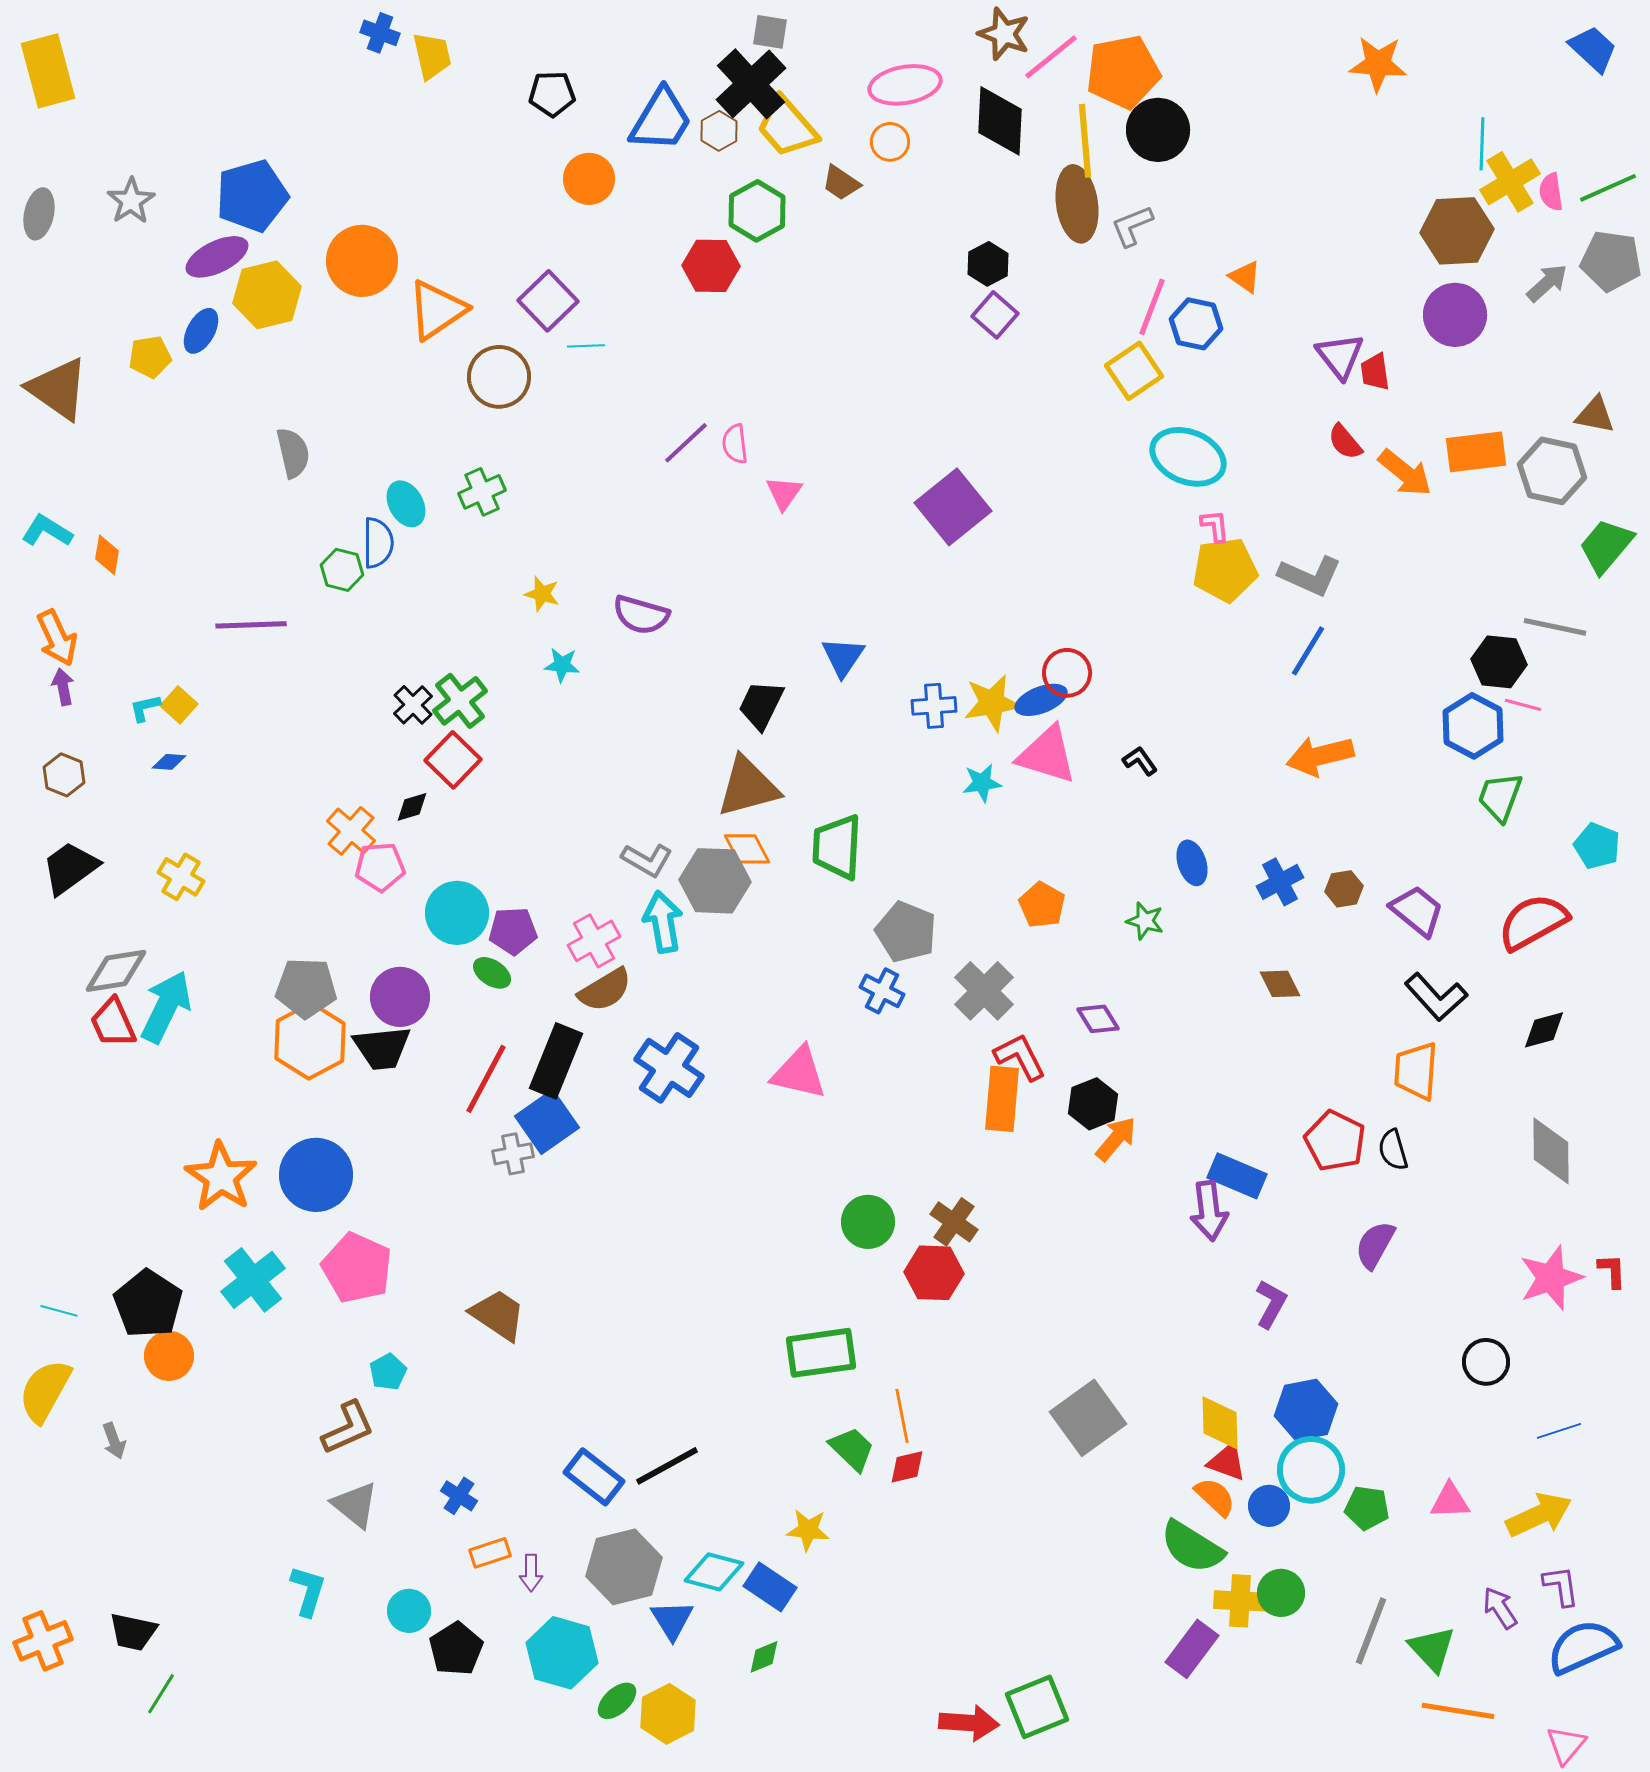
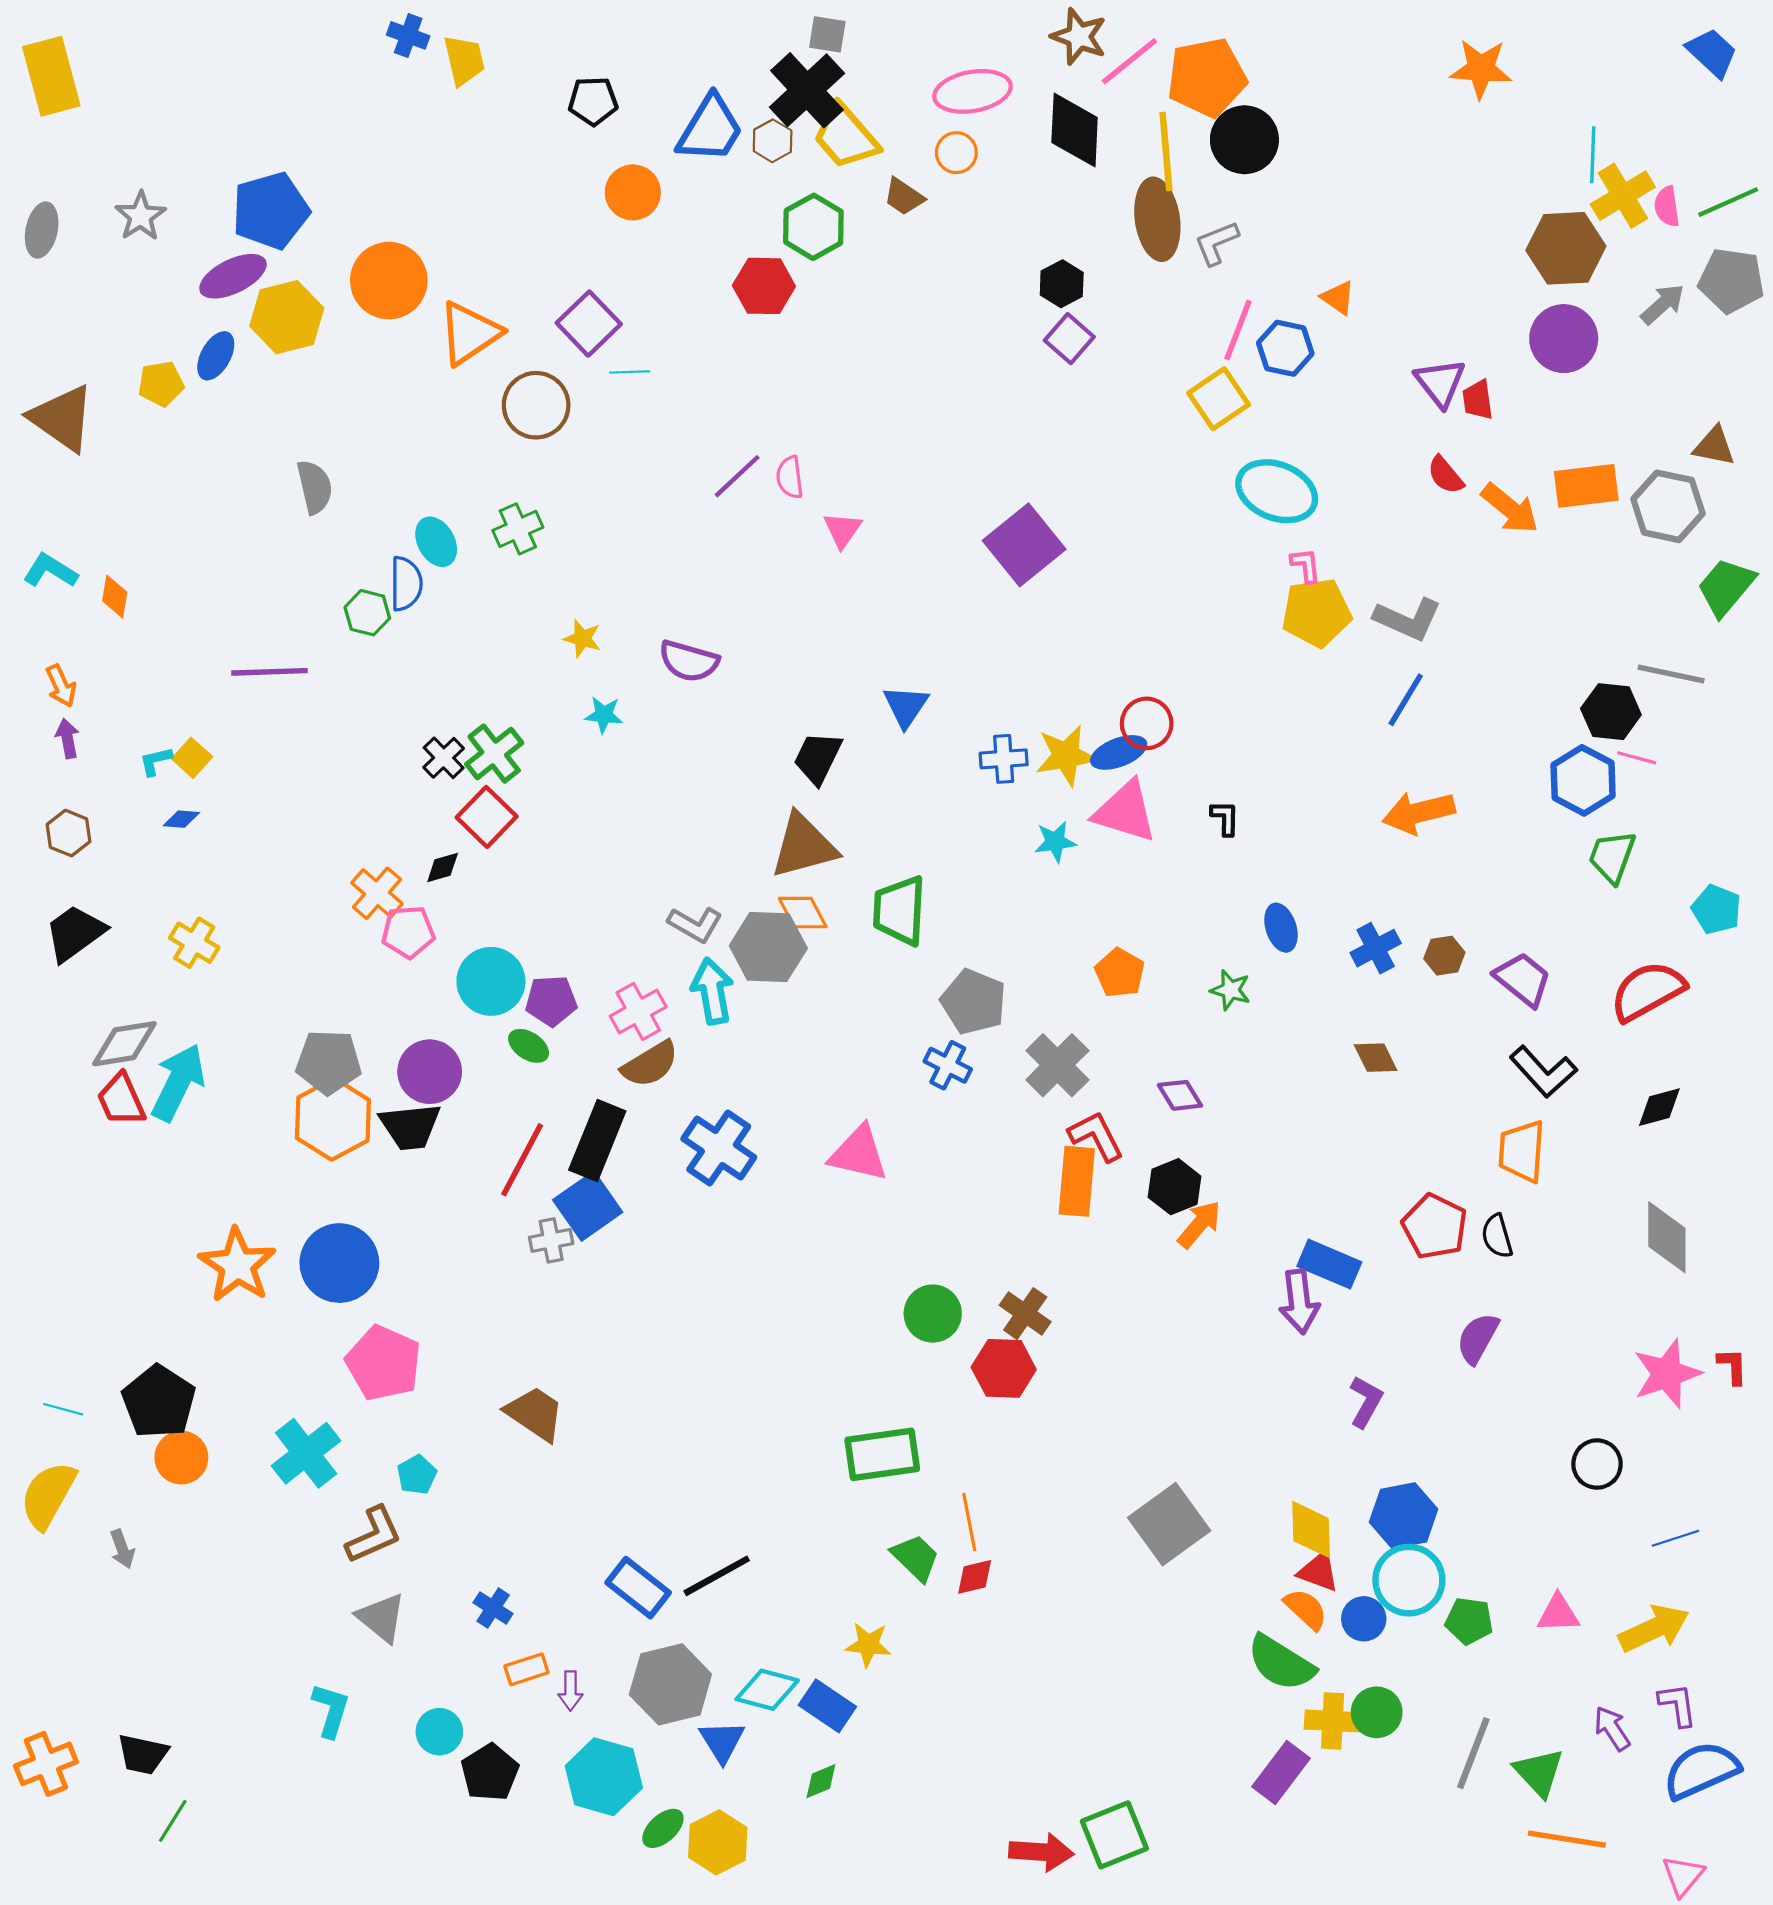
orange arrow: (57, 638) -> (61, 686), size x0.7
black L-shape: (1140, 761) -> (1225, 818), turned 36
cyan cross: (253, 1280) -> (306, 1453), moved

